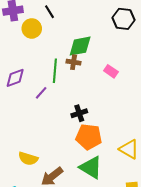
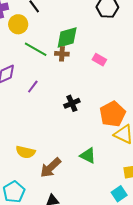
green line: (55, 71) -> (36, 49), moved, turned -60
orange pentagon: (89, 137) -> (113, 114), moved, turned -30
green triangle: (91, 167) -> (88, 155), size x0.7

